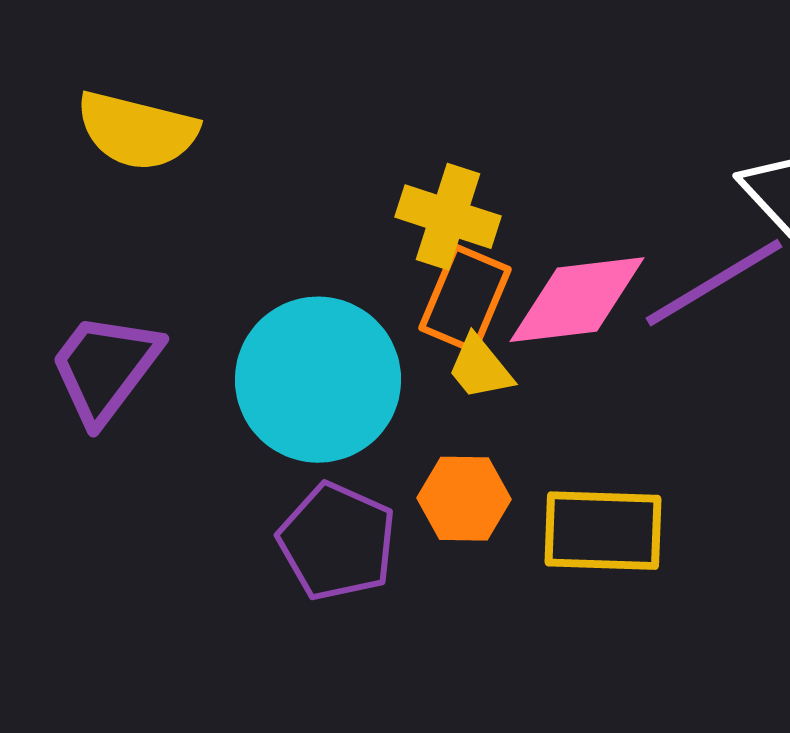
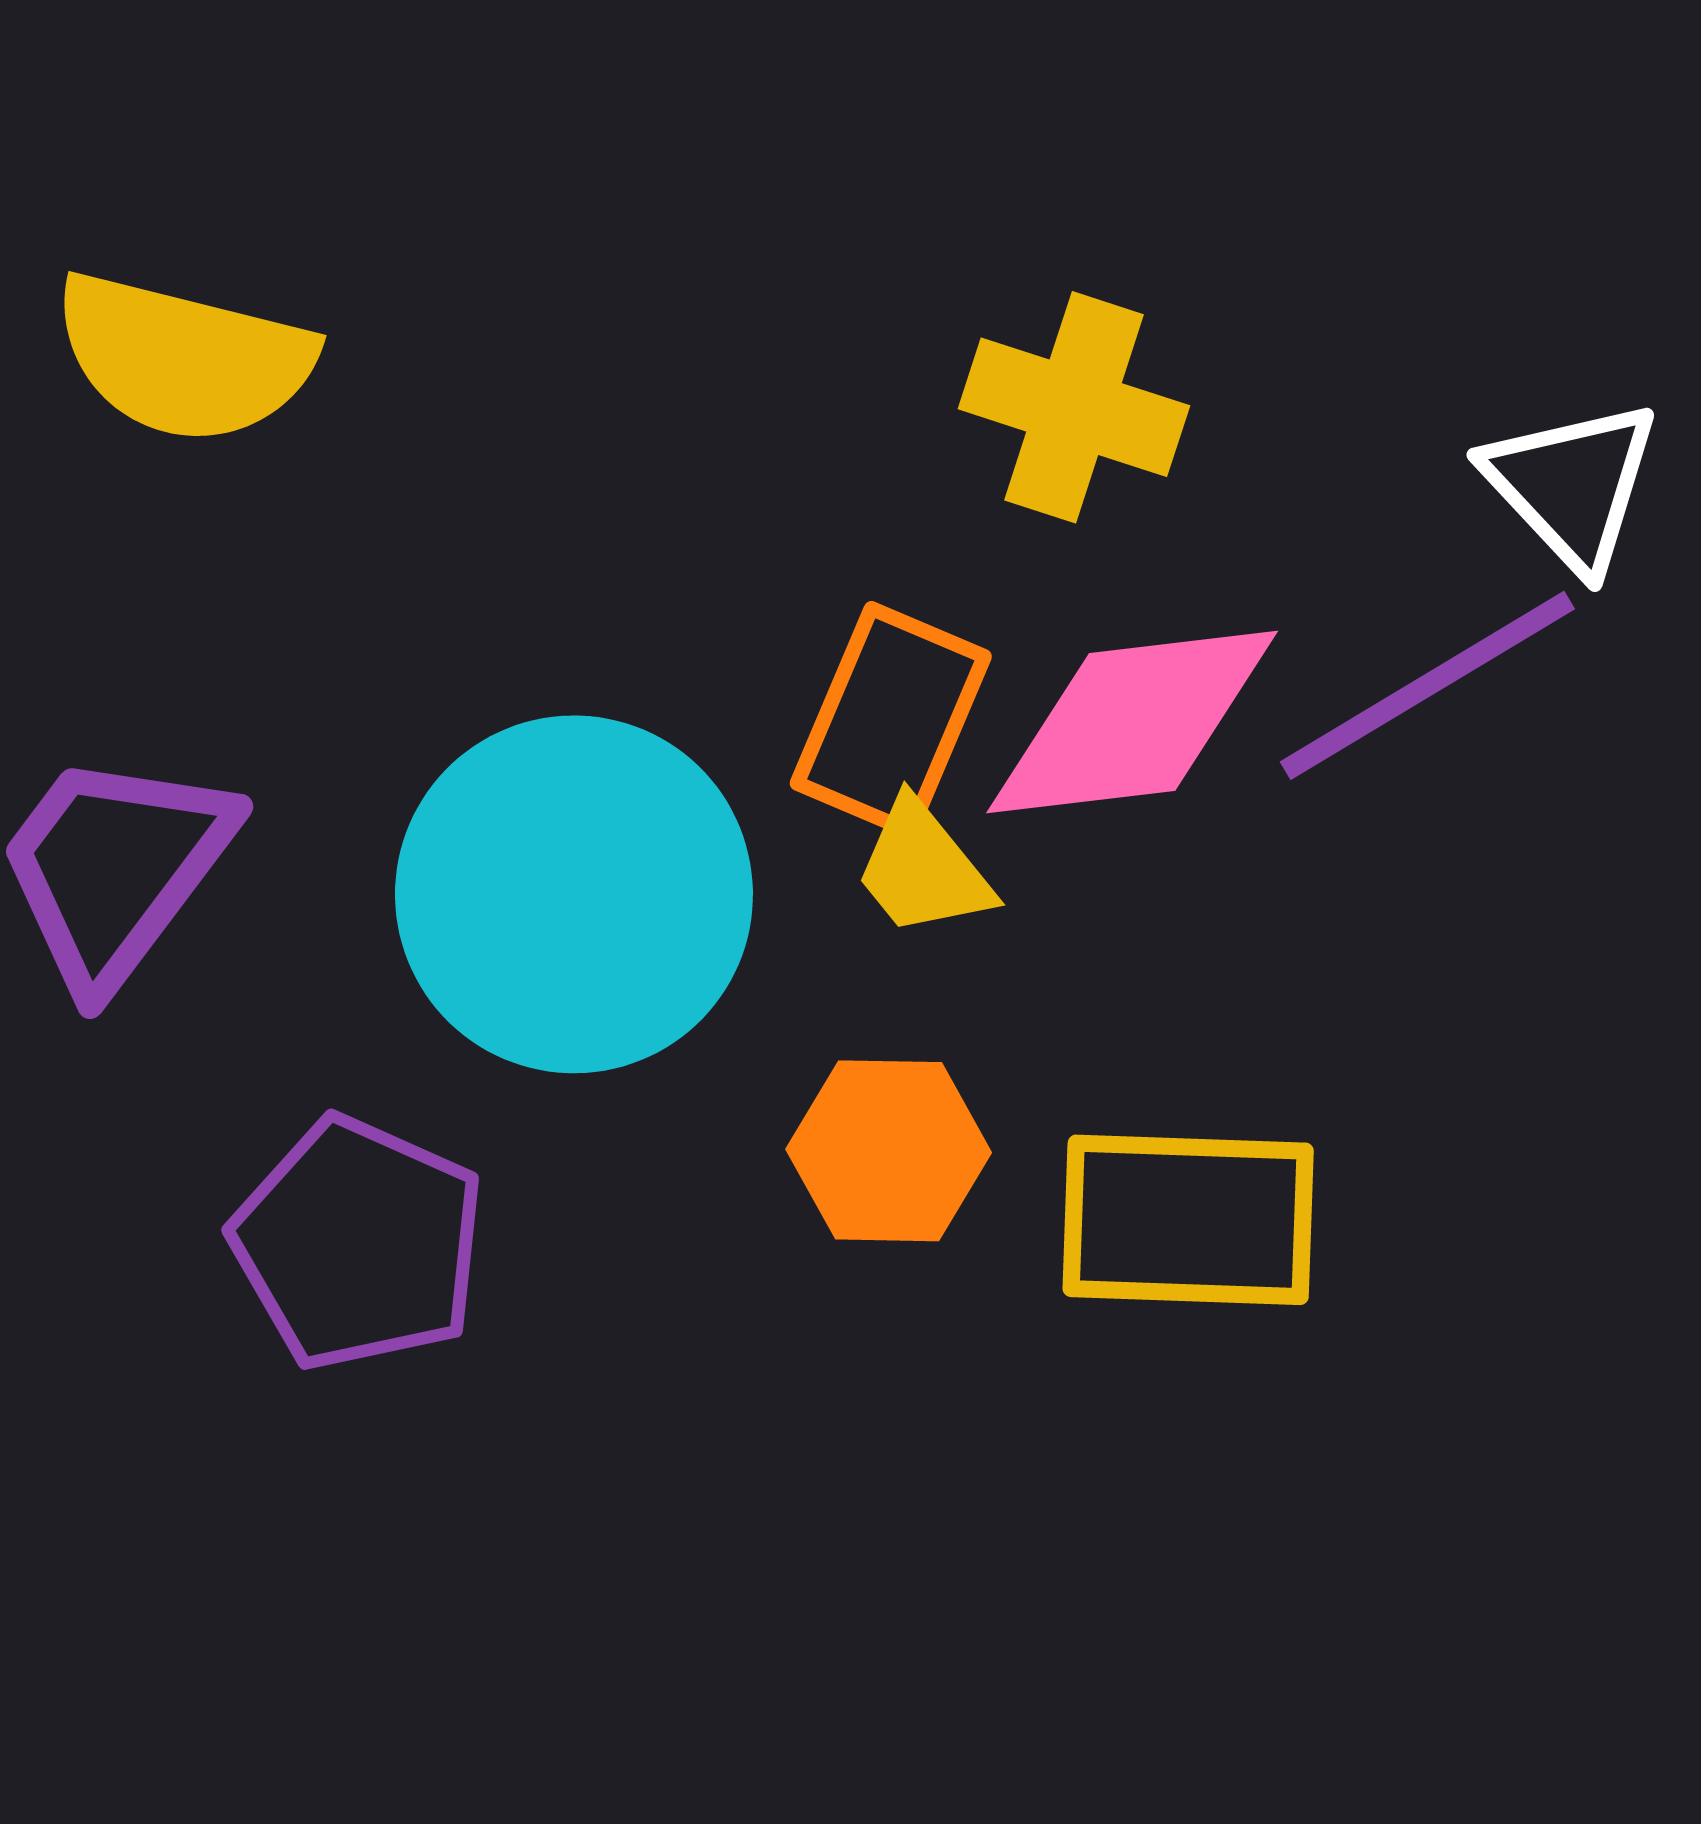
yellow cross: (448, 217) -> (1074, 407), moved
purple pentagon: (337, 542) -> (358, 1243), moved

